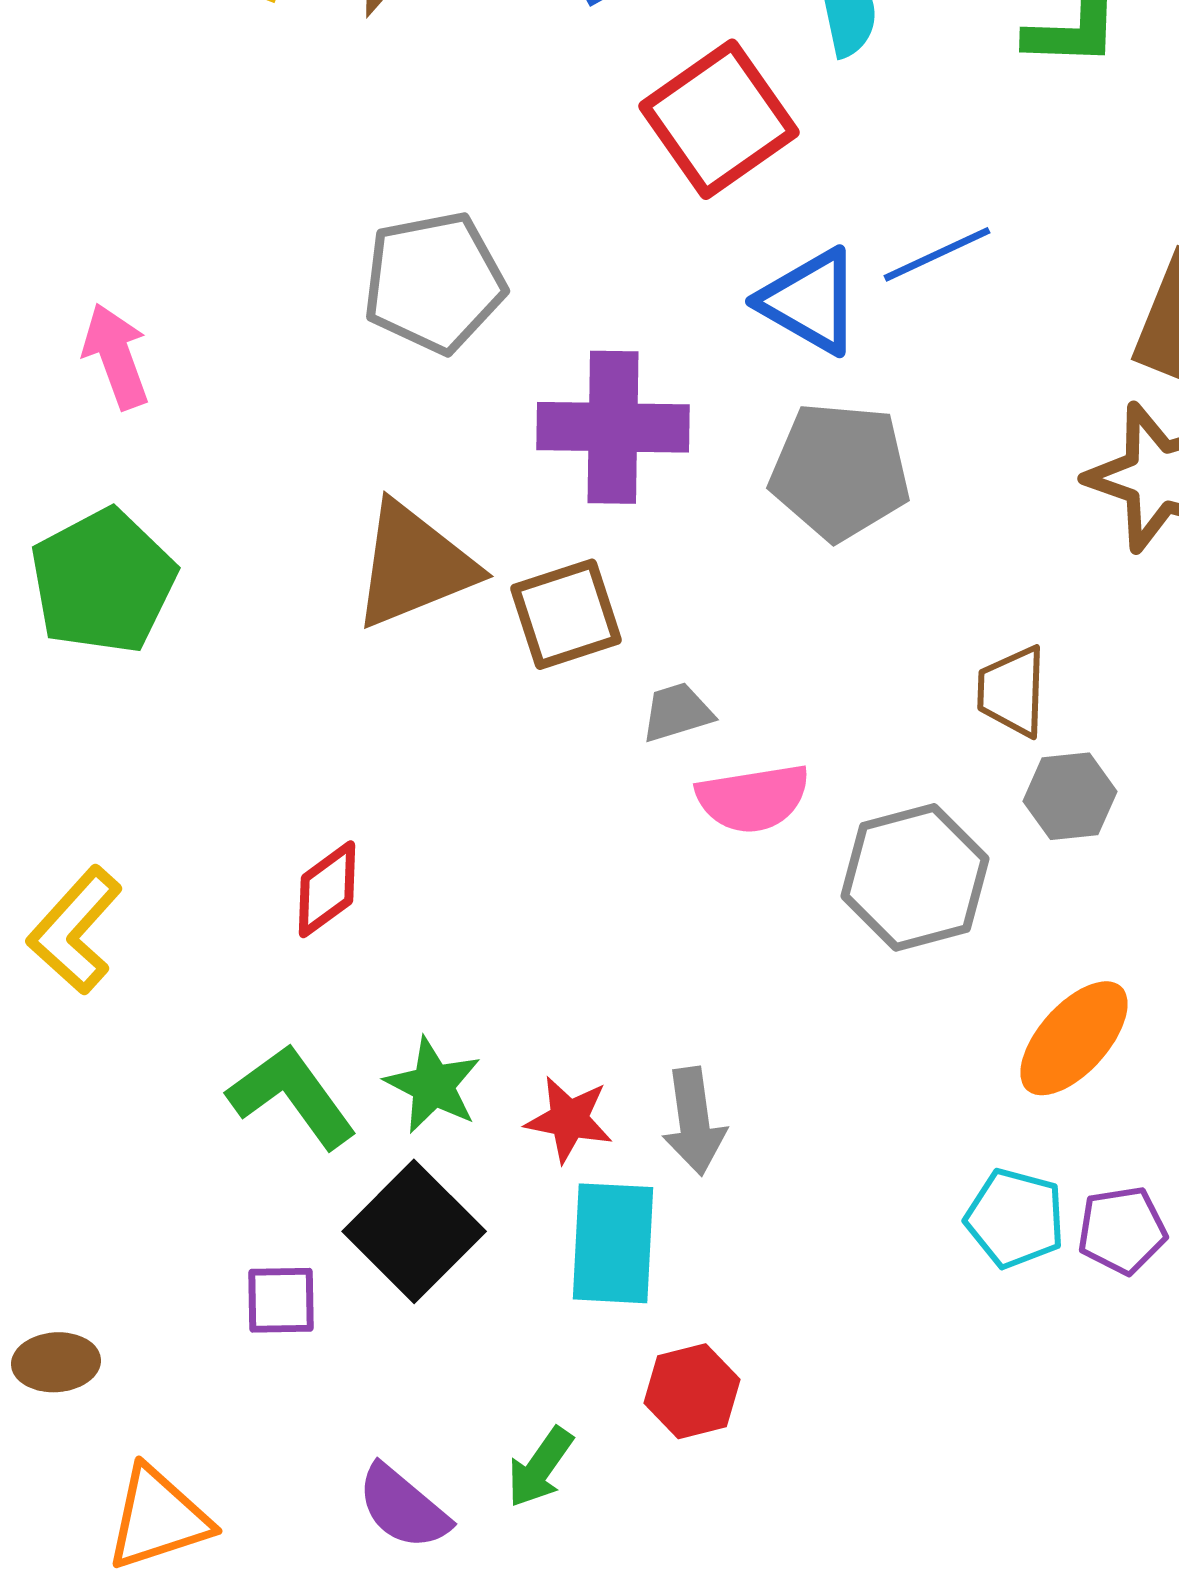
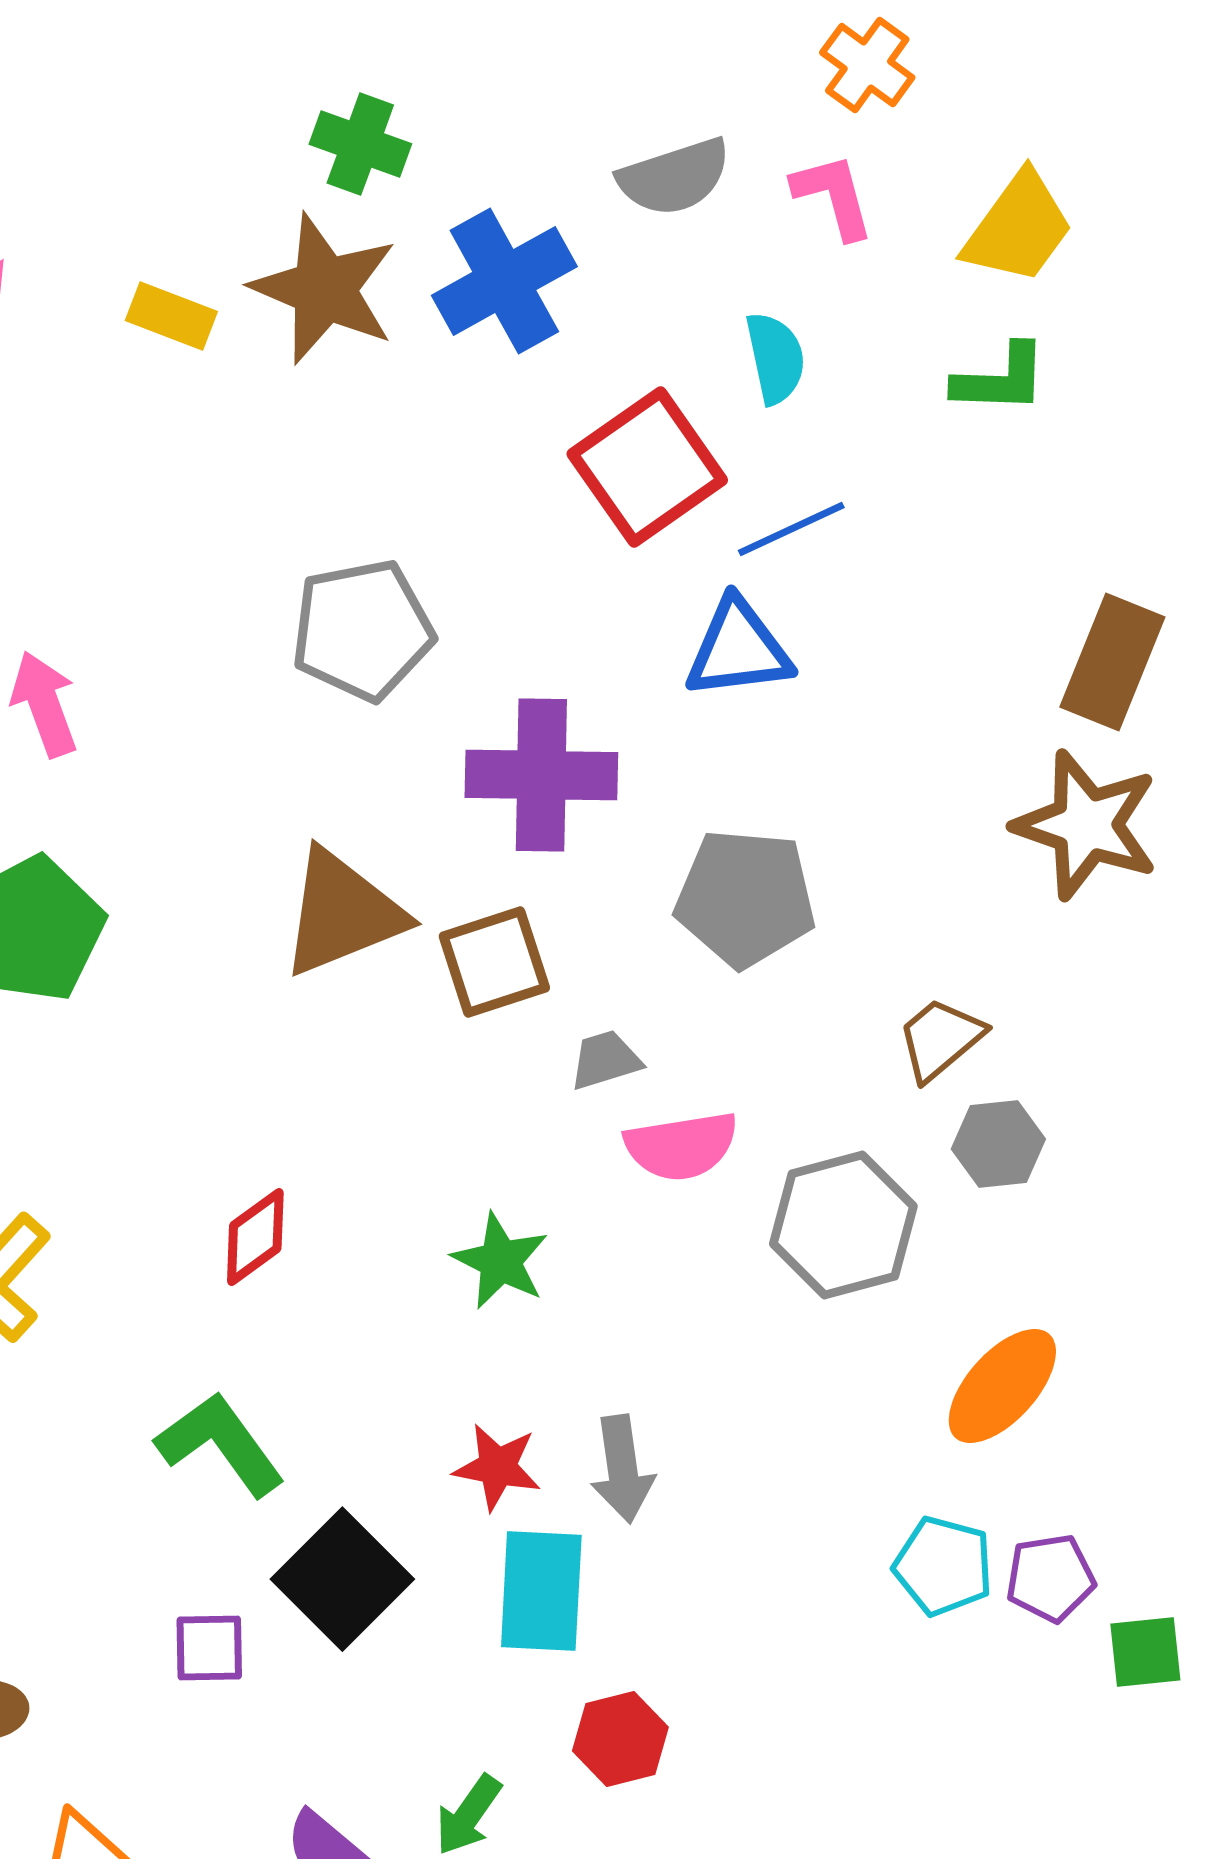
blue line: (937, 254) -> (791, 529), moved
blue triangle: (810, 301) -> (738, 649), turned -37
gray pentagon: (840, 471) -> (745, 898), moved
brown trapezoid: (1012, 691) -> (940, 1039), turned 48
green star: (433, 1085) -> (500, 1261), moved

